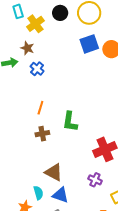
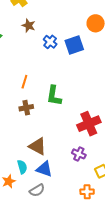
blue square: (89, 44) -> (74, 45), moved
brown star: (27, 48) -> (29, 26), moved
blue cross: (37, 69) -> (50, 42), moved

